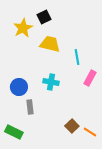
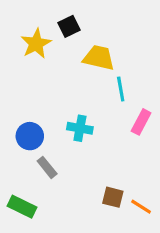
yellow trapezoid: (50, 44) -> (99, 58), moved
gray rectangle: (30, 107) -> (47, 167), turned -32
brown square: (72, 126) -> (113, 197), turned -32

